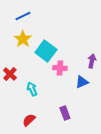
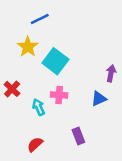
blue line: (23, 16) -> (40, 19), moved
pink cross: (60, 68) -> (59, 95), moved

